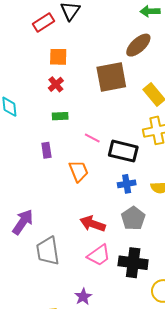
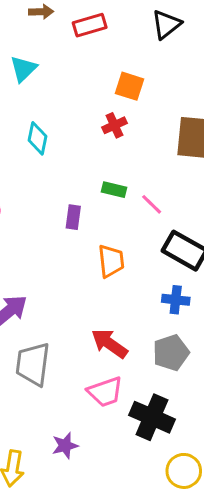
red rectangle: (44, 22) -> (90, 25), moved
green rectangle: (60, 116) -> (114, 190), moved
pink line: (92, 138) -> (152, 204), moved

